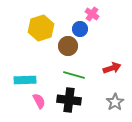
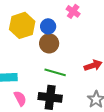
blue circle: (80, 29) -> (48, 26), moved

